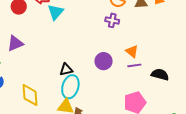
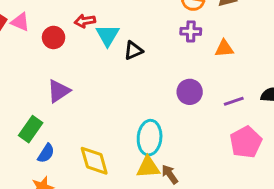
orange triangle: (132, 51) -> (224, 48), moved, turned -32
purple line: (134, 65) -> (234, 101), moved
black triangle: (66, 70) -> (133, 50), moved

